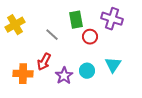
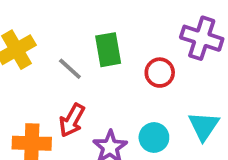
green rectangle: (76, 20) -> (108, 50), moved
gray line: (52, 35) -> (70, 69), moved

